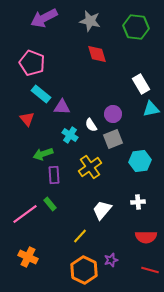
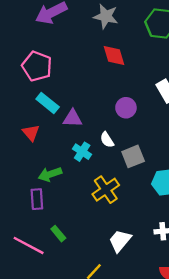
purple circle: (113, 114) -> (126, 108), moved
purple rectangle: (54, 175) -> (37, 199), moved
pink line: (25, 214) -> (29, 245), turned 64

